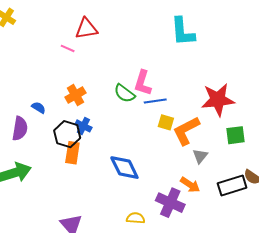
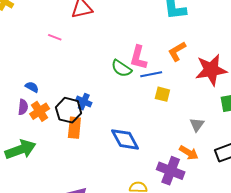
pink line: (68, 48) -> (55, 37), moved
orange cross: (75, 95) -> (40, 111), moved
blue semicircle: (39, 108) -> (32, 87), moved
purple semicircle: (20, 128) -> (23, 107), size x0.7
orange L-shape: (186, 131) -> (177, 51), moved, size x0.7

